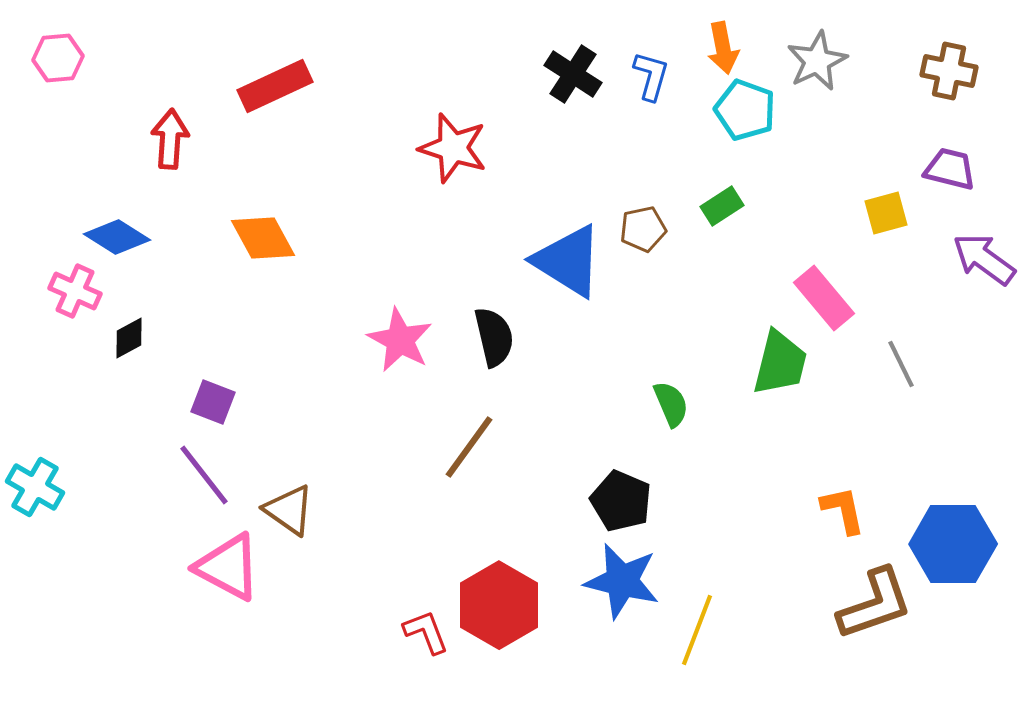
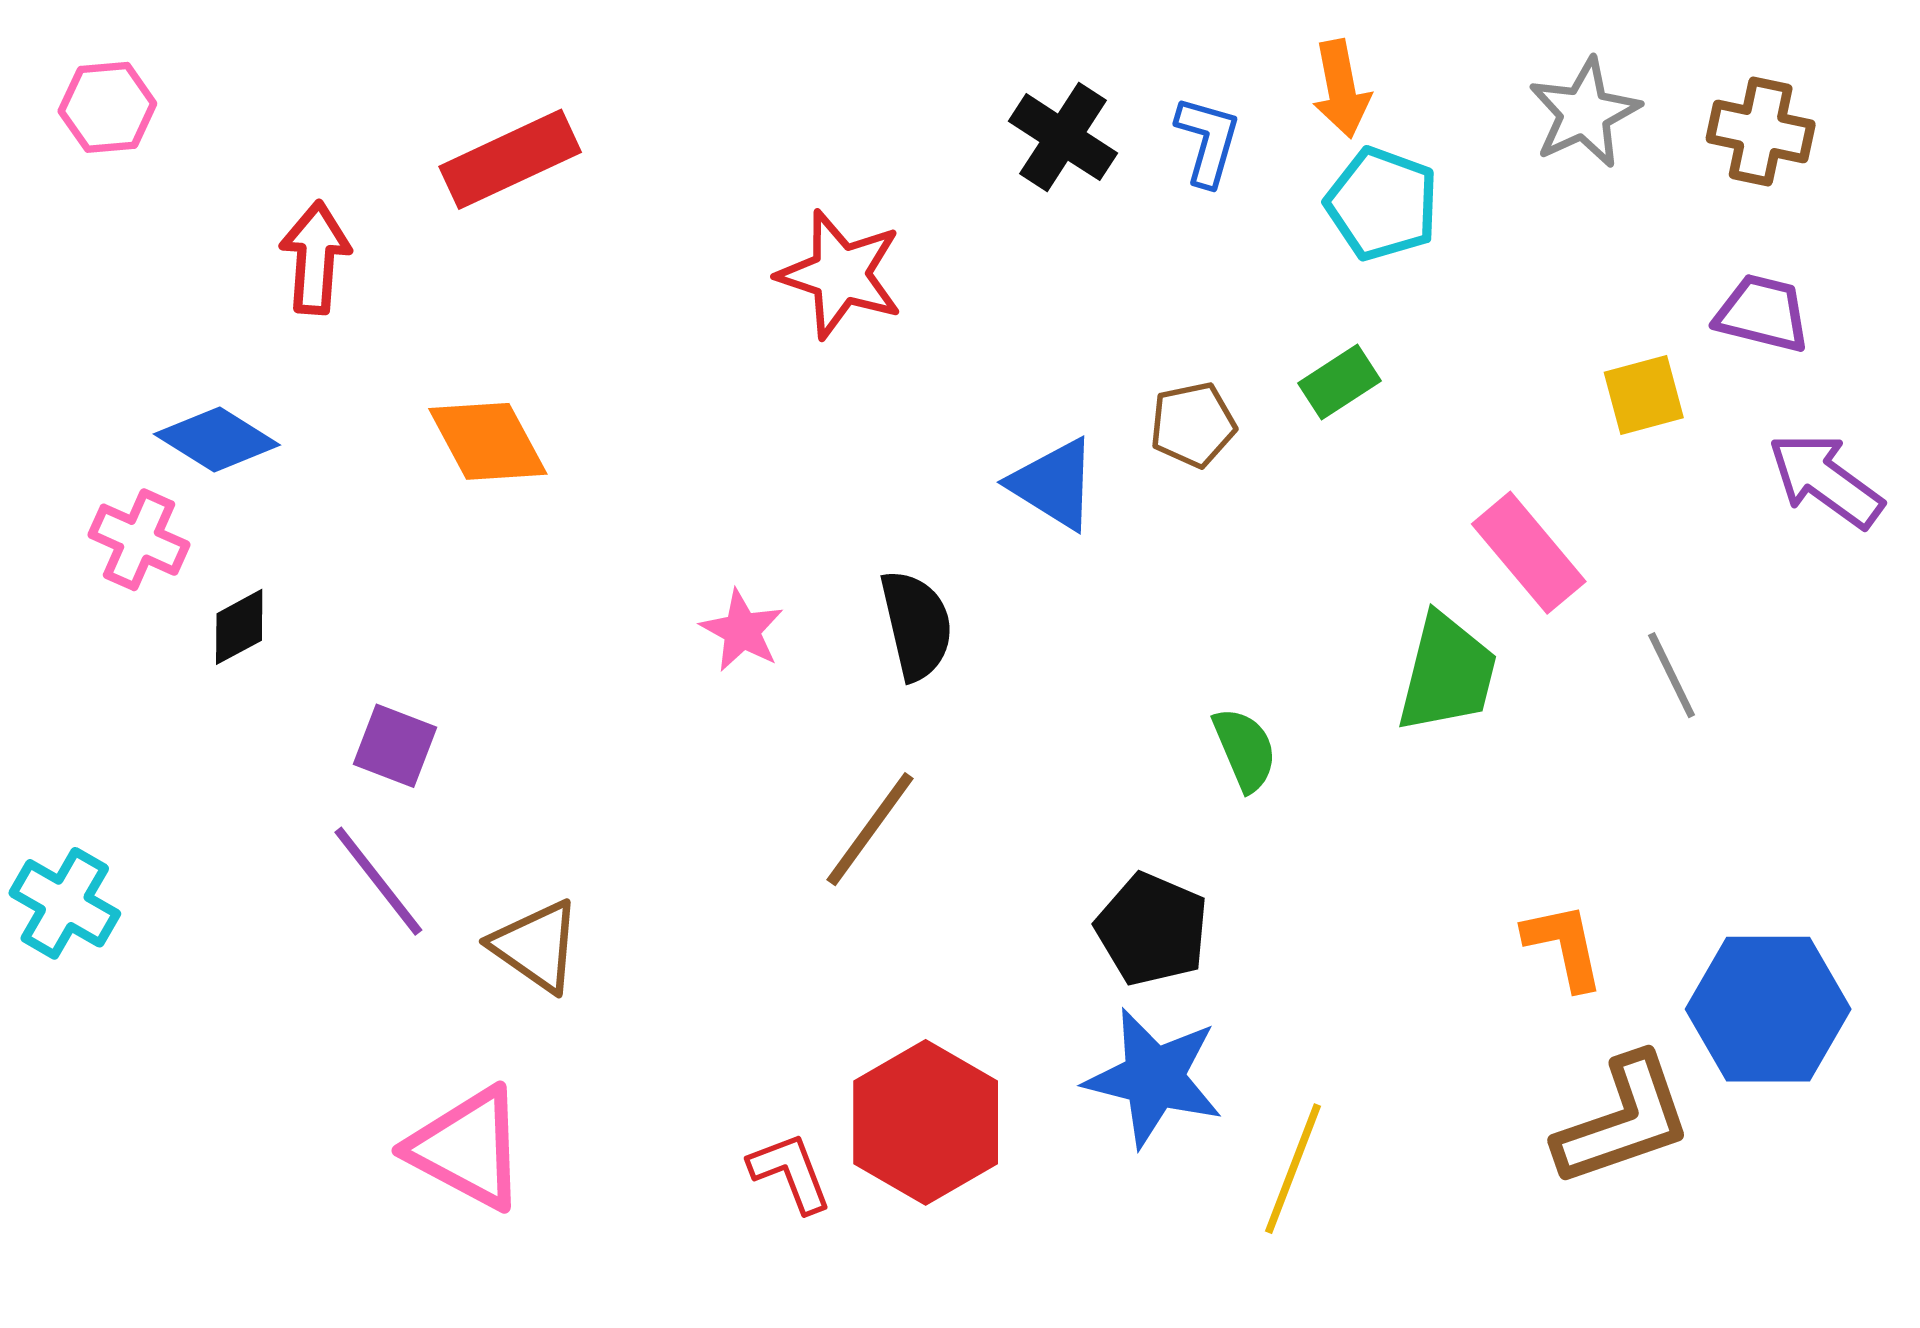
gray star: (817, 61) -> (1584, 113), moved
blue triangle: (568, 261) -> (1054, 484), size x0.7
pink star: (400, 340) -> (742, 631), size x0.7
pink triangle: (228, 567) -> (467, 1148), moved

